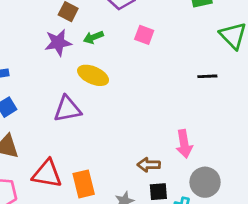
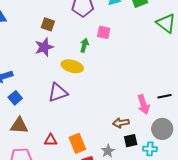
green arrow: (93, 37) -> (84, 45), moved, turned 136
black line: (207, 76) -> (165, 96), moved
red triangle: (47, 174) -> (51, 140), size x0.6

